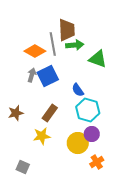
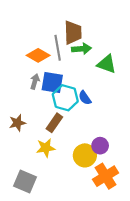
blue square: (48, 76) -> (52, 83), turned 35
cyan hexagon: (88, 110) -> (65, 98), moved
orange cross: (97, 162) -> (106, 176), size x1.6
gray square: (23, 167) -> (25, 182), size x1.5

